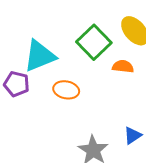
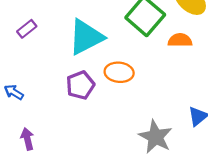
purple pentagon: (17, 84) -> (80, 85), moved, turned -30

